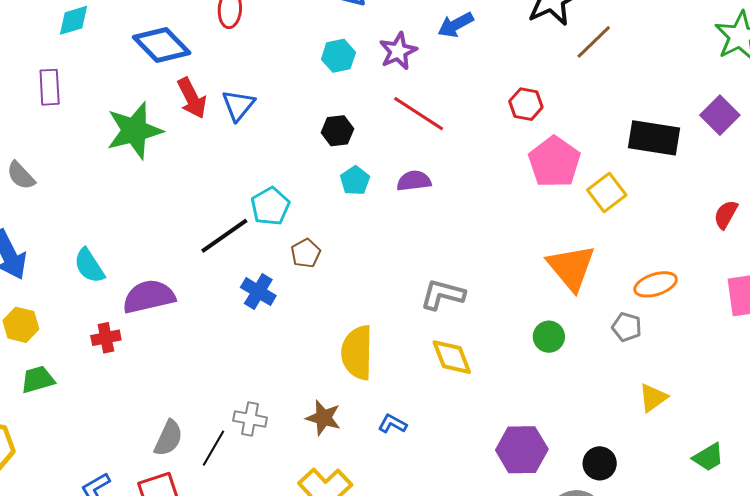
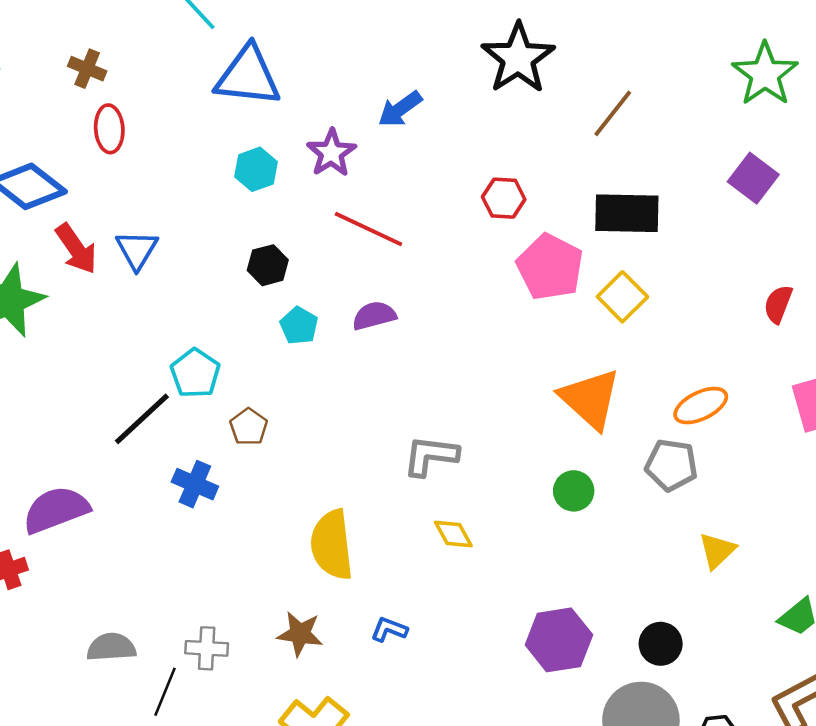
brown line: (594, 42) -> (613, 113), moved
black rectangle: (654, 138) -> (627, 213), moved
gray pentagon: (627, 327) -> (671, 465), size x1.4
yellow diamond: (452, 357) -> (453, 534), size x0.7
gray semicircle: (168, 438) -> (111, 647), moved, turned -111

